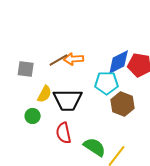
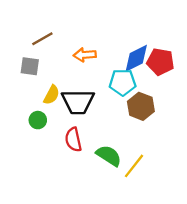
brown line: (59, 60) -> (42, 39), moved

